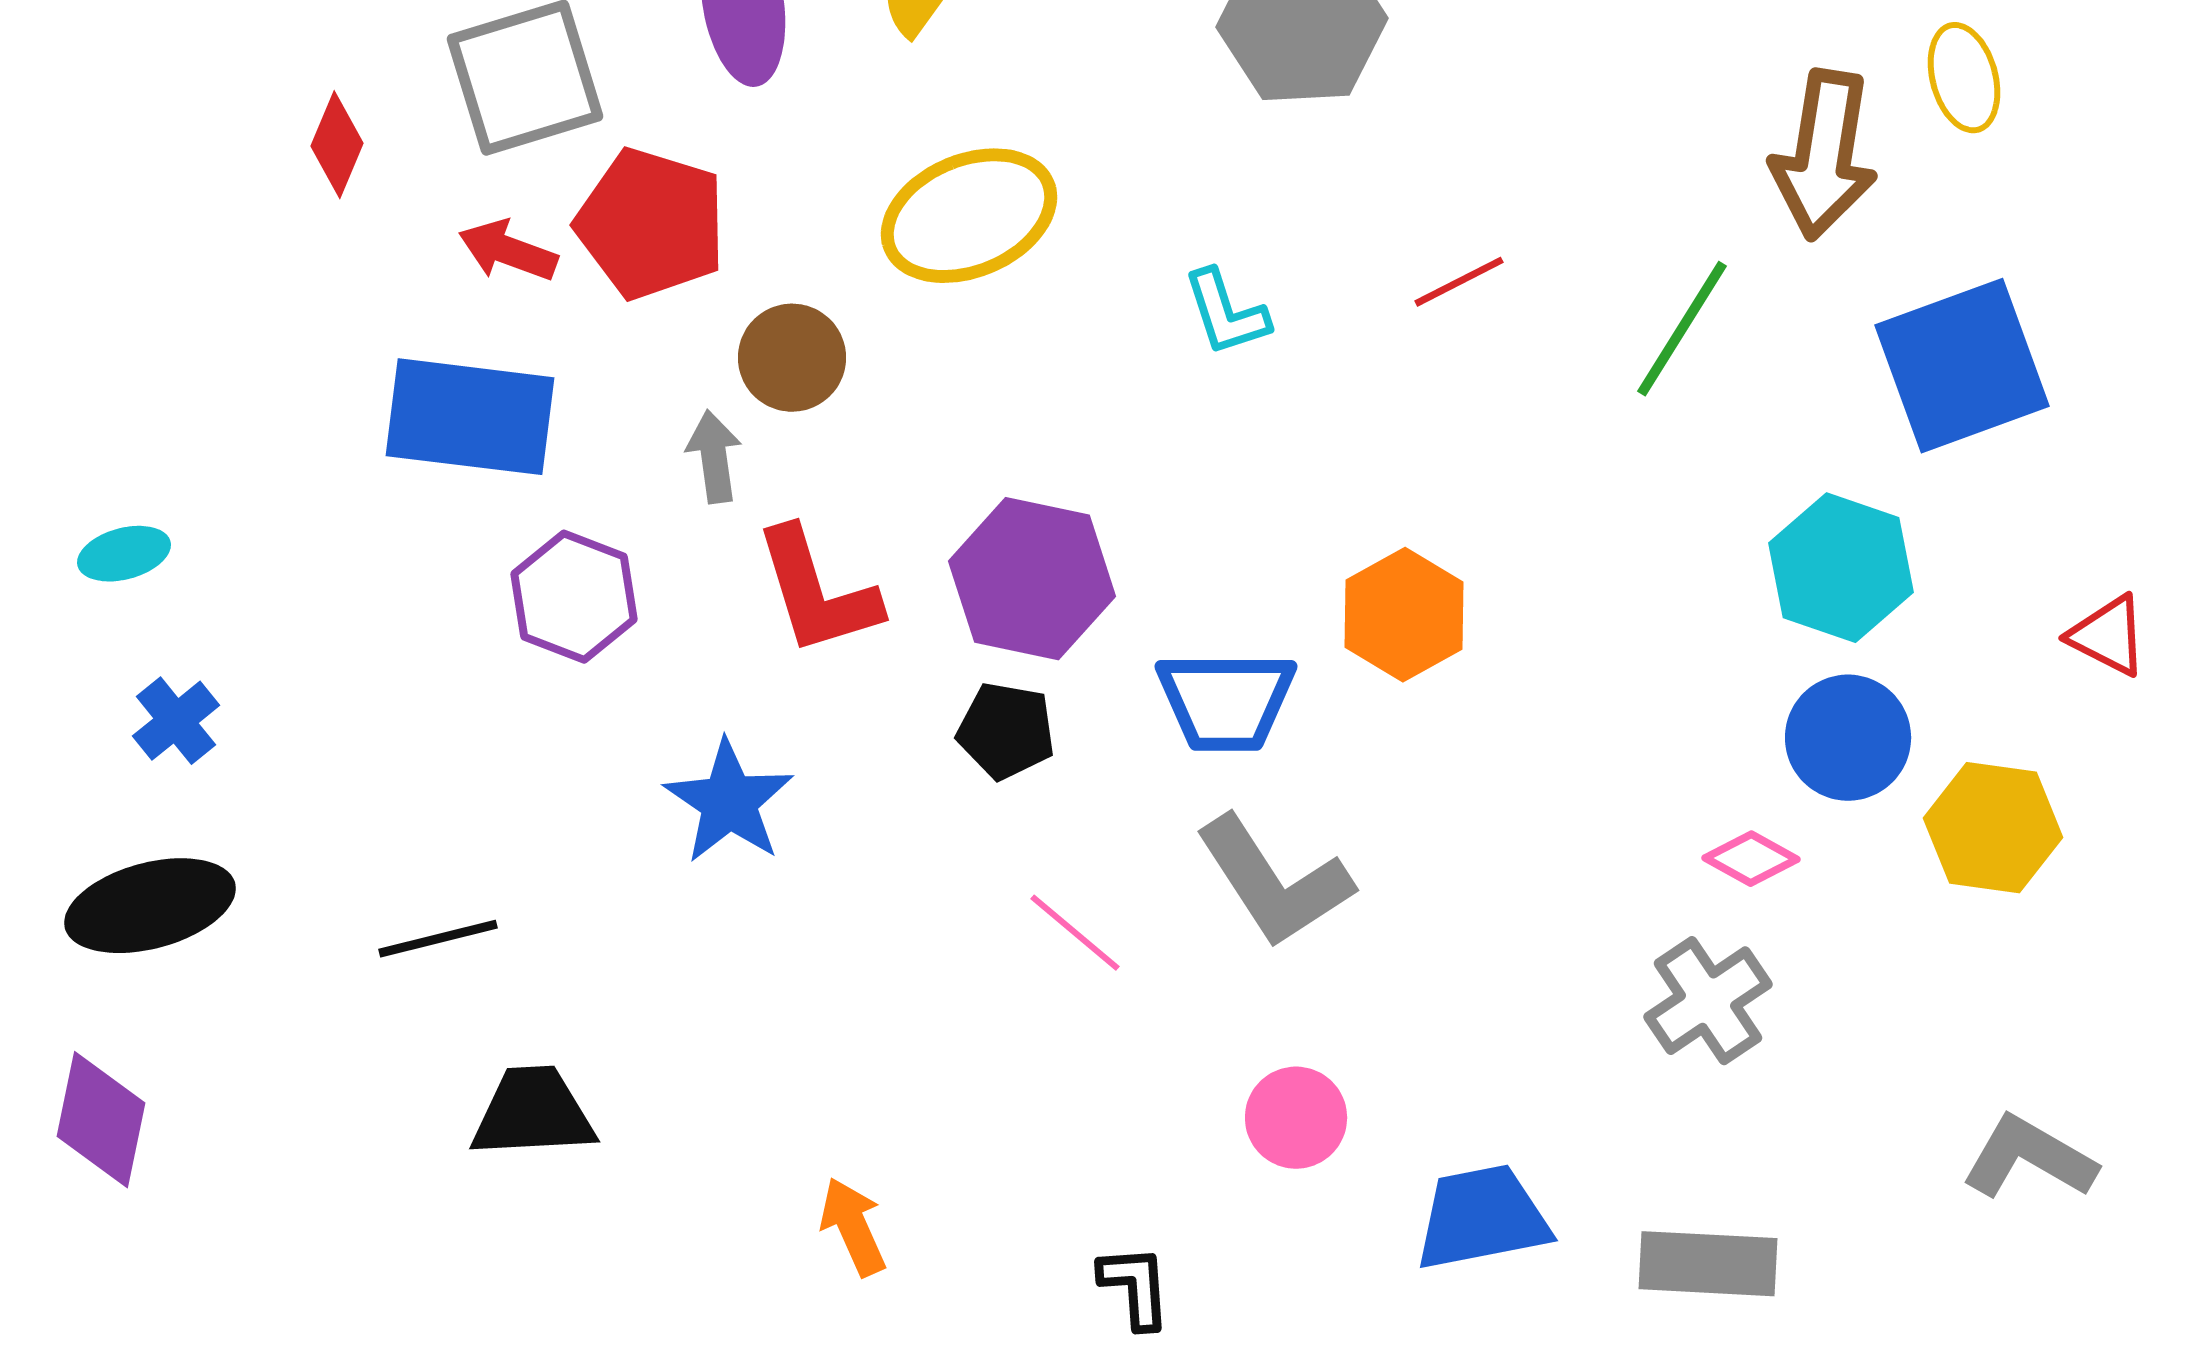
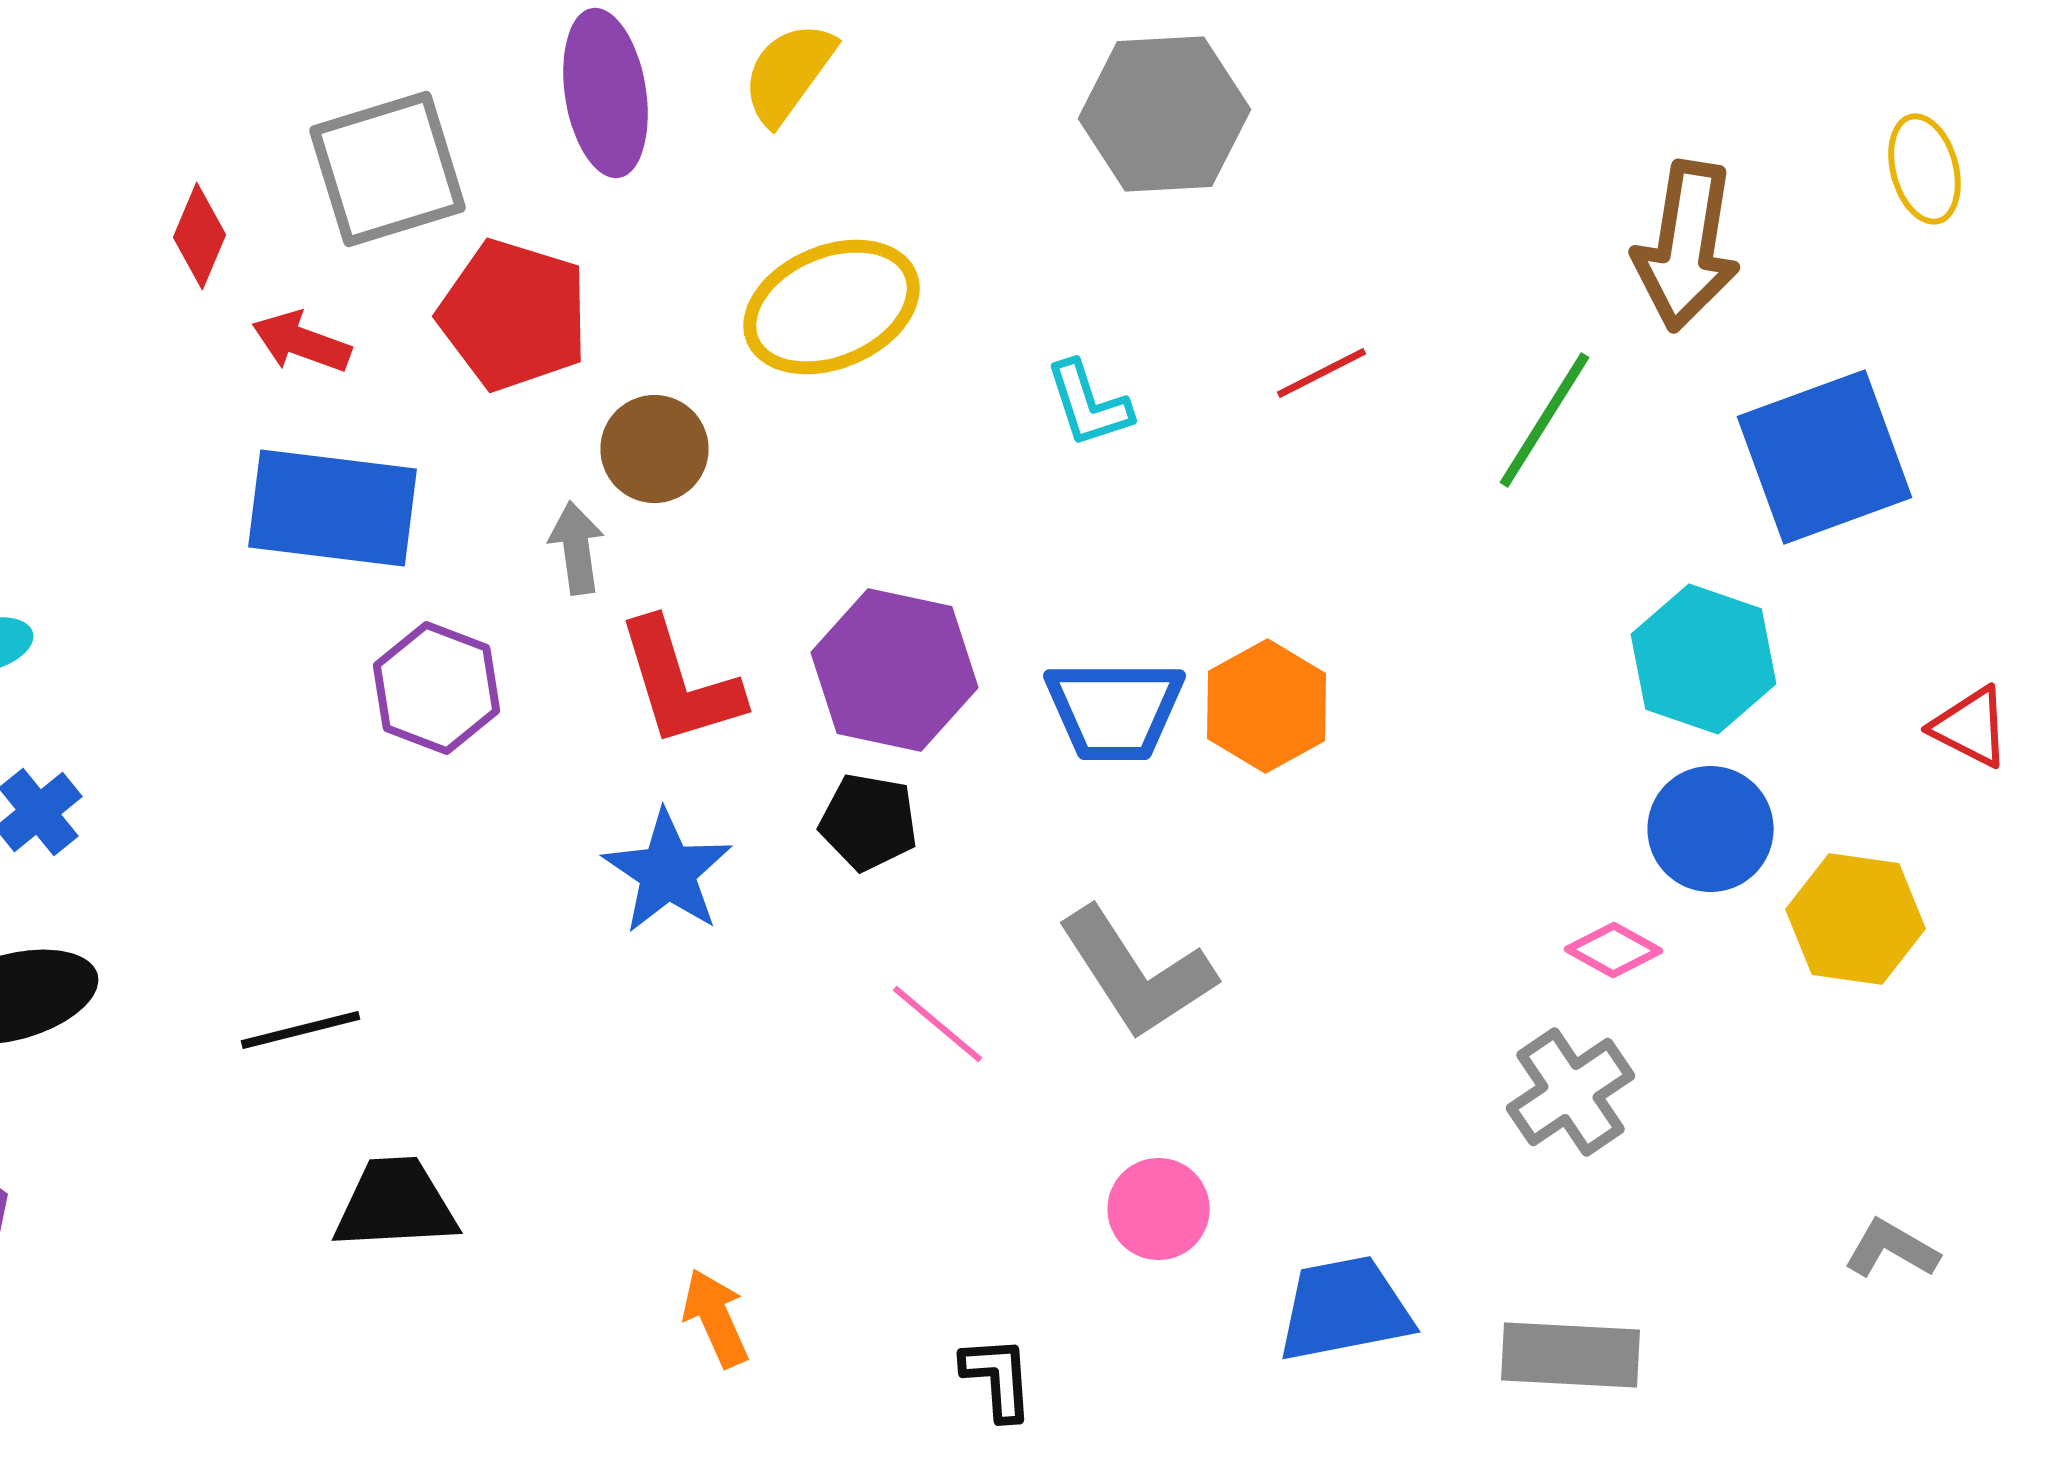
yellow ellipse: (1964, 78) -> (1924, 169), moved
red arrow: (508, 251) -> (302, 342), moved
blue trapezoid: (1226, 701) -> (1114, 710), moved
blue star: (729, 802) -> (668, 872), moved
gray L-shape: (2029, 1158) -> (1892, 1249), size x0.7

